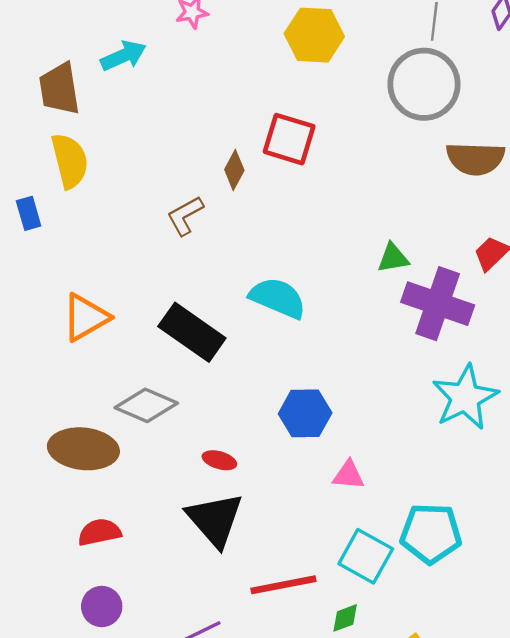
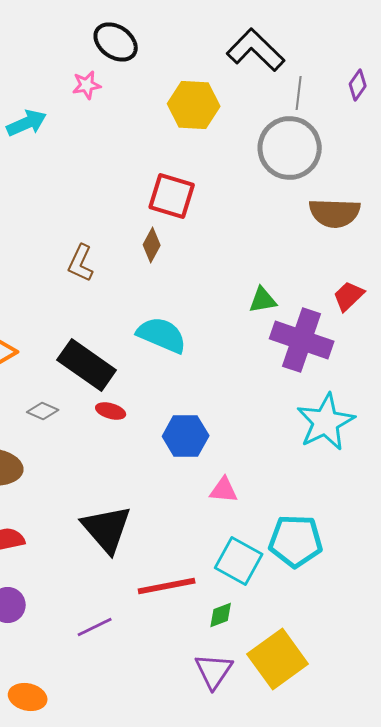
brown diamond: (234, 170) -> (152, 245), moved
brown L-shape: (185, 216) -> (81, 263), turned -36
gray diamond: (146, 405) -> (43, 411), moved, size x0.6
red ellipse: (219, 460) -> (111, 411), moved

